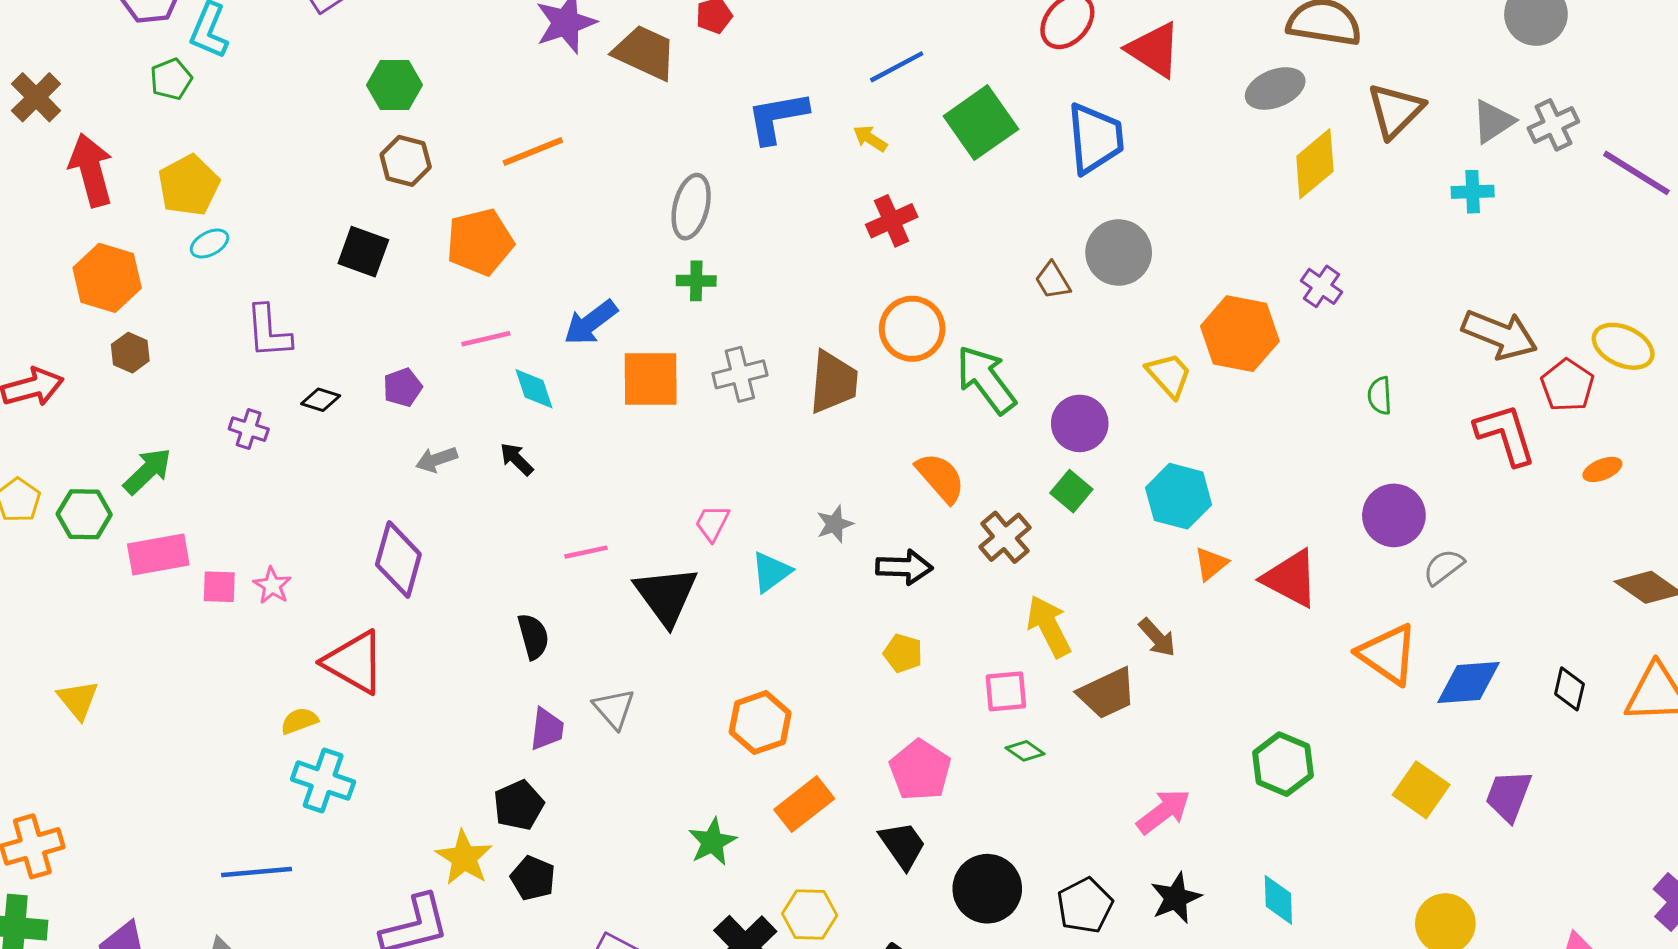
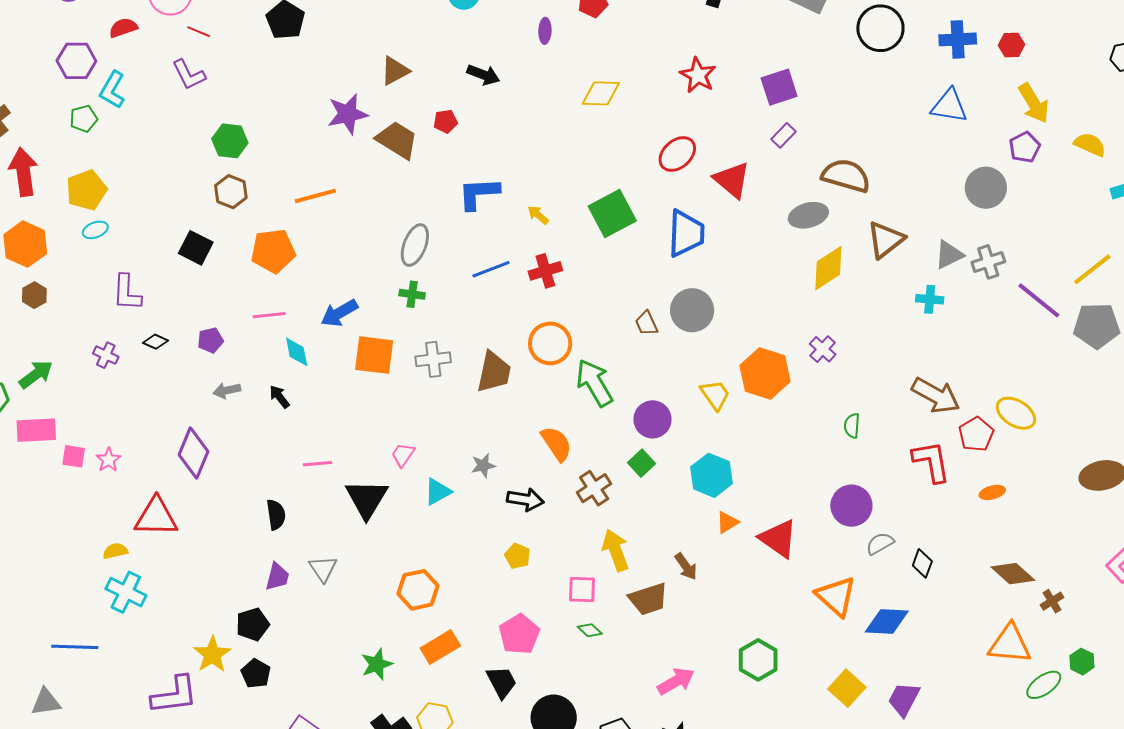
blue line: (897, 67) -> (491, 269), moved
red triangle: (354, 662) -> (156, 517), turned -36
black diamond: (1569, 689) -> (922, 563), moved

